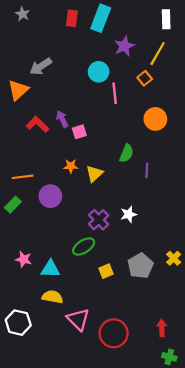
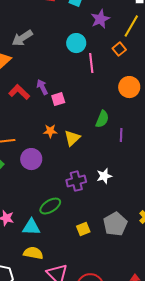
purple cross: (99, 220) -> (76, 181), turned 30
green ellipse: (84, 246) -> (50, 206), moved

